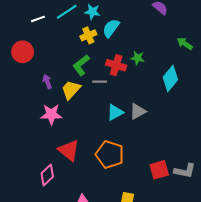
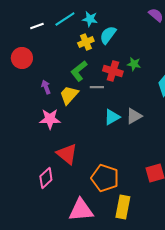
orange pentagon: (110, 154) -> (105, 178), moved

